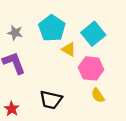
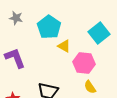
gray star: (15, 33) -> (16, 18), moved
cyan square: (93, 34) -> (99, 33), moved

